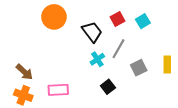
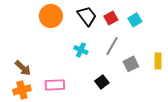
black trapezoid: (92, 32) -> (87, 16), moved
cyan cross: (97, 59) -> (81, 50), moved, turned -32
orange cross: (23, 95) -> (22, 90), turned -36

